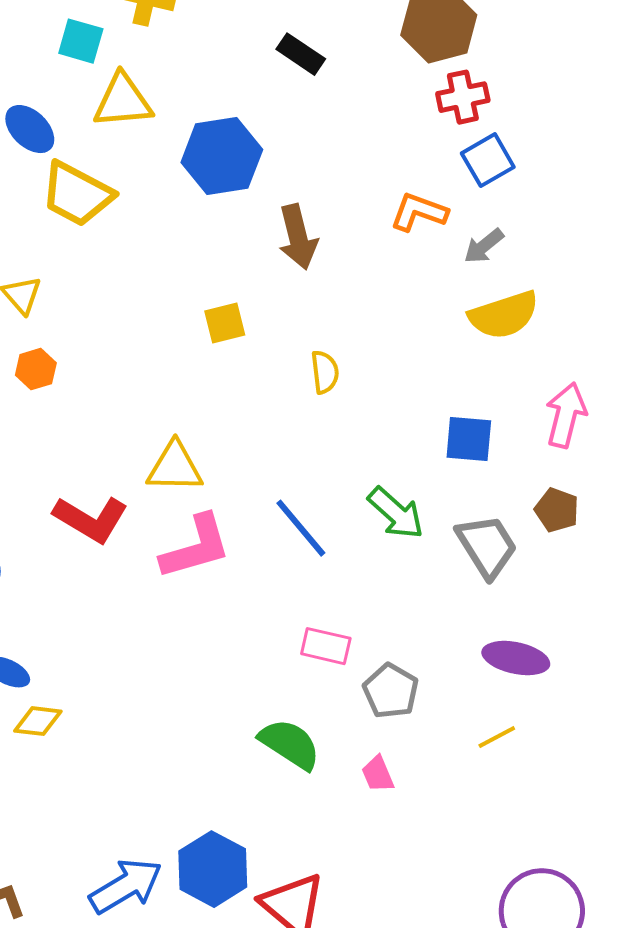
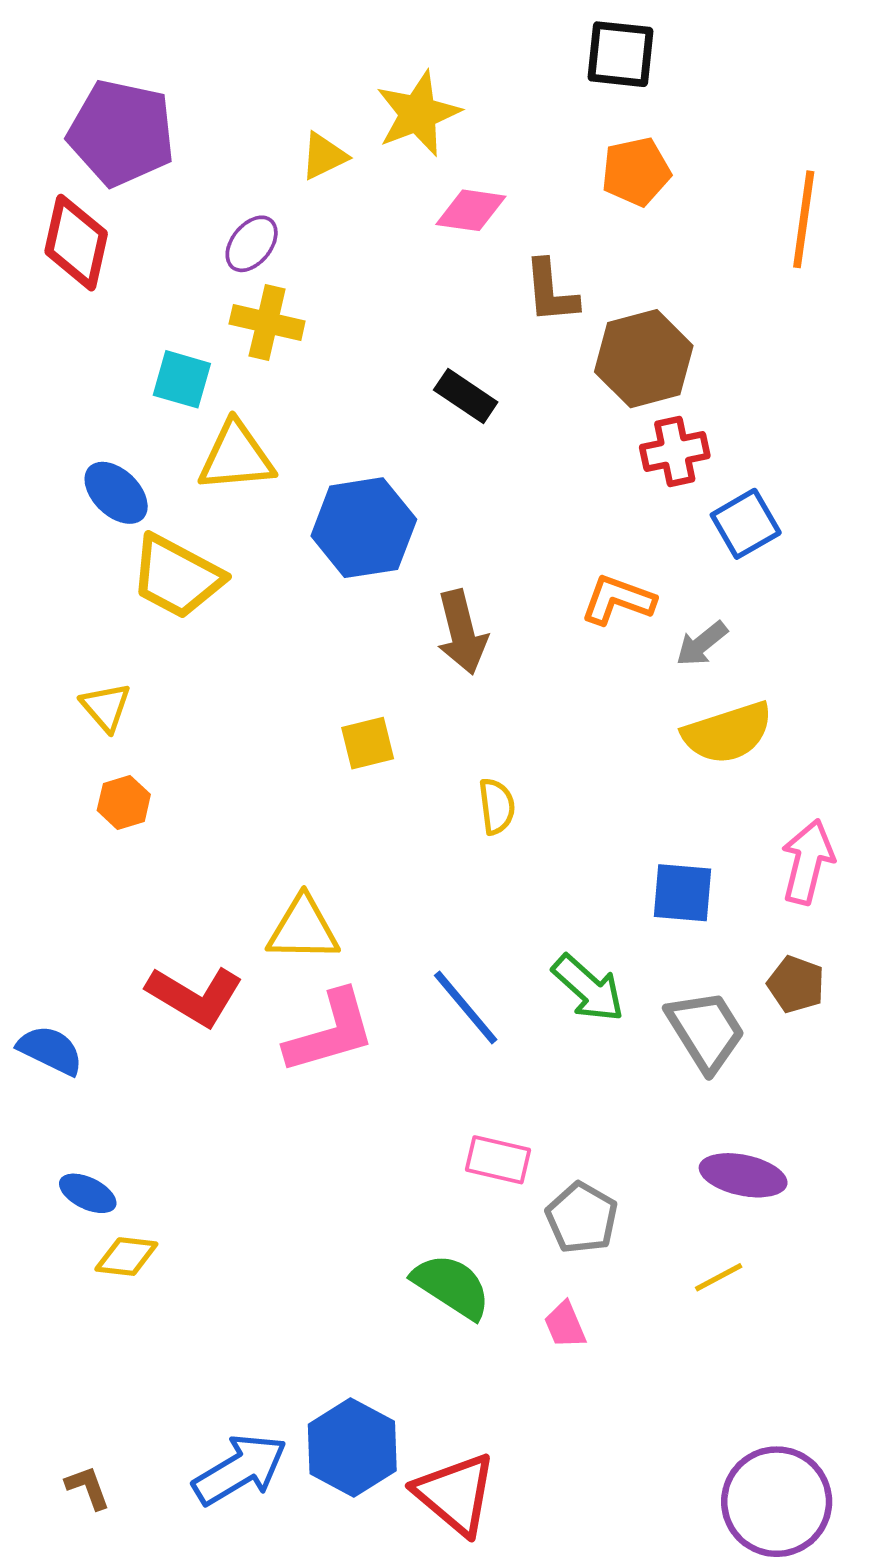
blue square: (488, 160) -> (746, 524), moved

